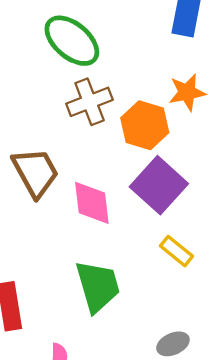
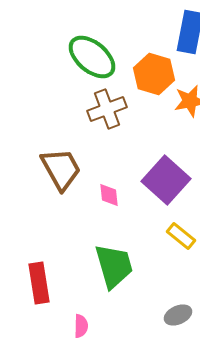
orange hexagon: (145, 125) -> (154, 74), moved
pink diamond: (92, 203) -> (109, 195), size x0.6

